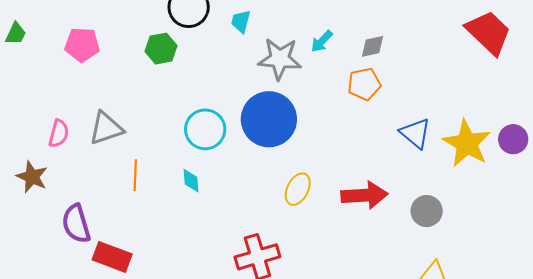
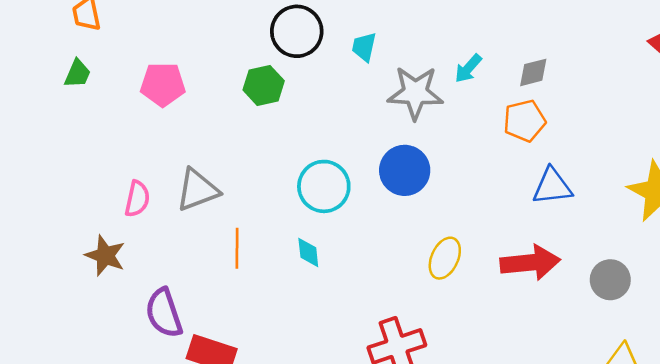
blue circle: (269, 119) -> (405, 170), size x0.7
blue triangle: (415, 133) -> (552, 186), moved, turned -44

